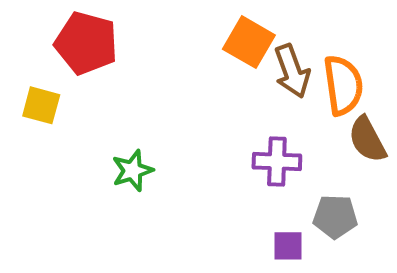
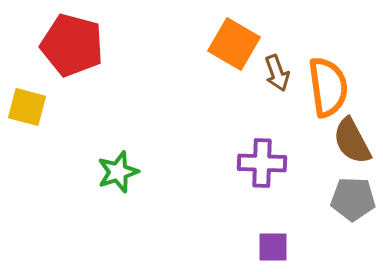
brown arrow: (292, 71) -> (277, 73), size x0.7
gray pentagon: (335, 217) -> (353, 199), moved

